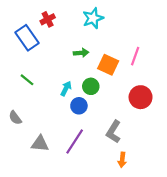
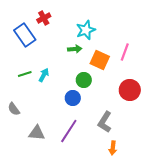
cyan star: (93, 18) -> (86, 30), moved
green line: (27, 80) -> (25, 74), turned -56
cyan arrow: (66, 88) -> (44, 75), moved

